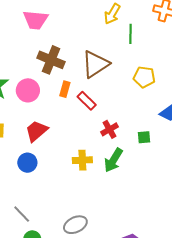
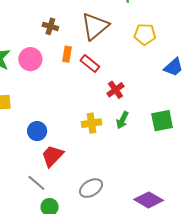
brown cross: (51, 60) -> (50, 26), size x0.6
red trapezoid: (36, 131) -> (52, 156), moved
green square: (144, 137) -> (162, 121), moved, size x1.6
green arrow: (113, 160) -> (122, 120), size x0.7

